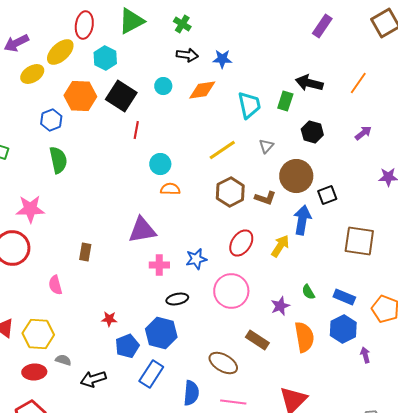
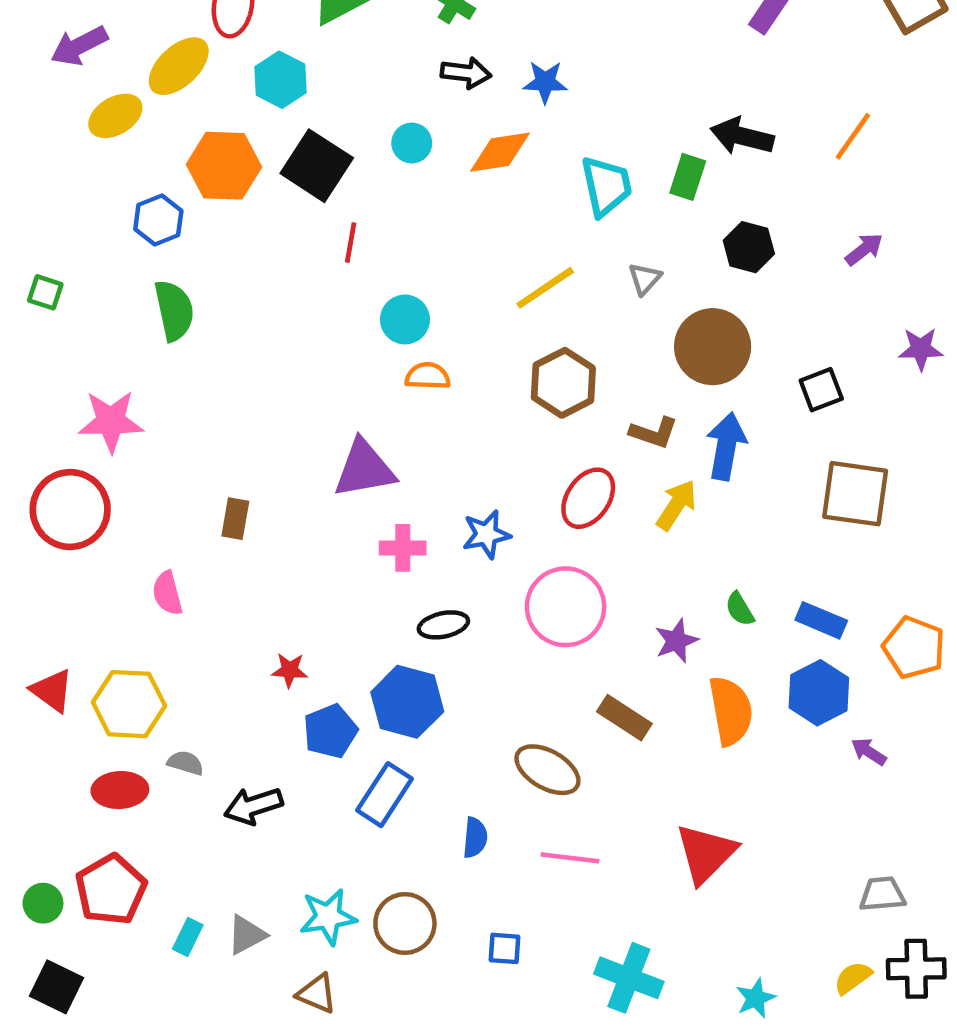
black square: (327, 195) -> (821, 390), moved
brown L-shape: (265, 198) -> (654, 433), moved
purple arrow: (365, 355) -> (869, 752), turned -42
blue semicircle: (191, 393) -> (475, 838), size x0.7

